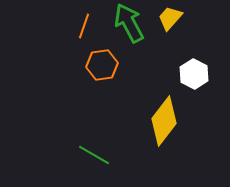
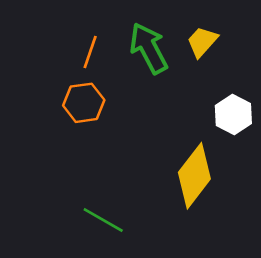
orange hexagon: (102, 65) -> (84, 103), moved

